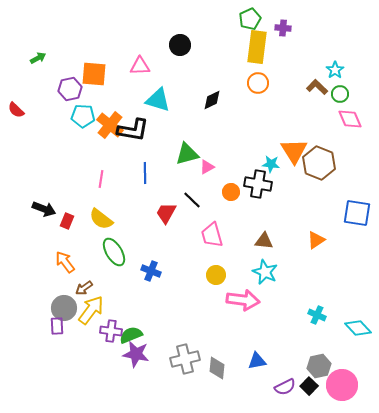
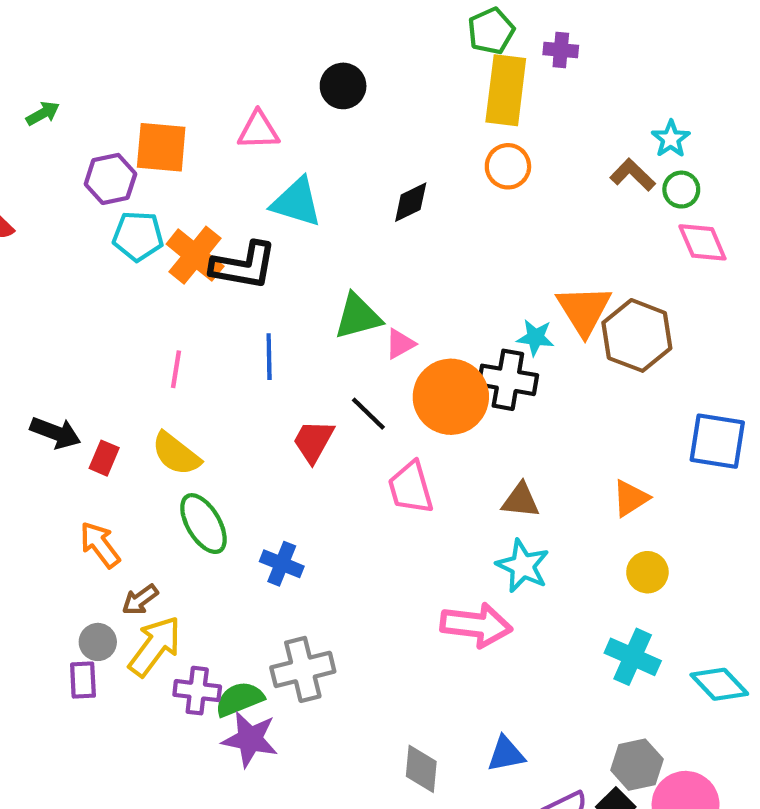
orange circle: (231, 192) -> (451, 397), size x2.0
yellow circle: (216, 275) -> (647, 572), moved
gray circle: (64, 308) -> (98, 642), size x0.7
cyan cross: (317, 315) -> (633, 657), size x1.4
gray cross: (185, 359) -> (303, 669), moved

